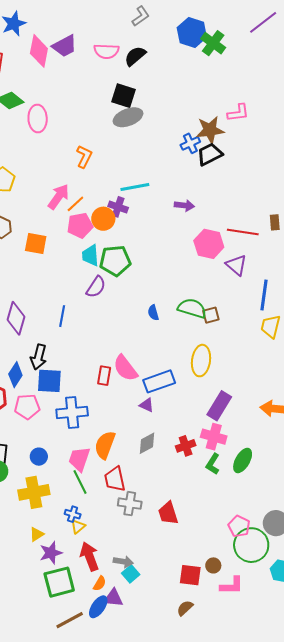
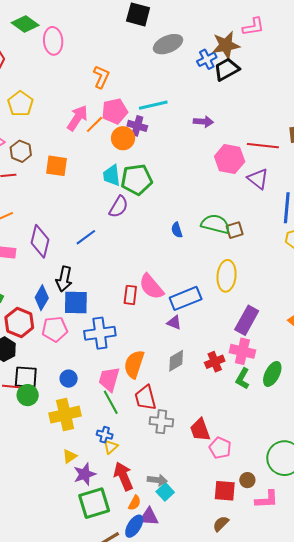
gray ellipse: (128, 117) -> (168, 44), moved
pink pentagon: (80, 225) -> (115, 111), moved
blue line: (62, 316) -> (86, 237), turned 45
pink pentagon: (239, 526) -> (220, 448), moved

